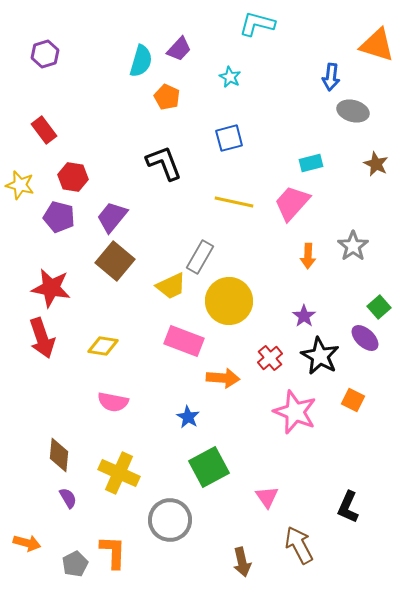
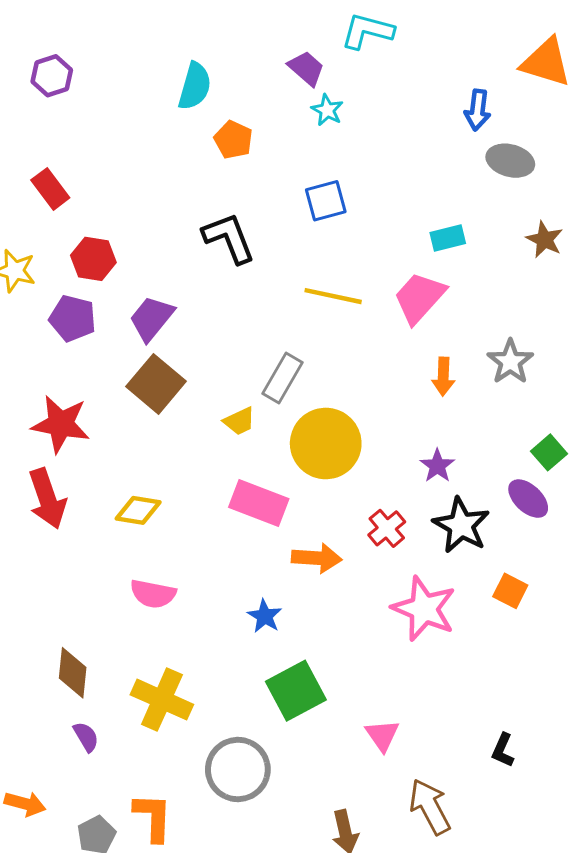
purple trapezoid: (179, 49) -> (306, 68), moved, turned -92
yellow trapezoid: (171, 286) -> (239, 421), size x0.7
black L-shape: (348, 507) -> (503, 750), size x0.7

